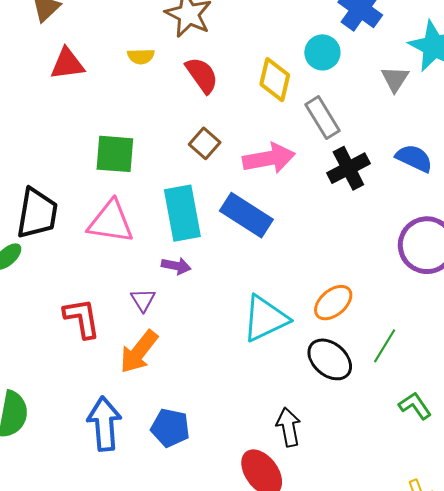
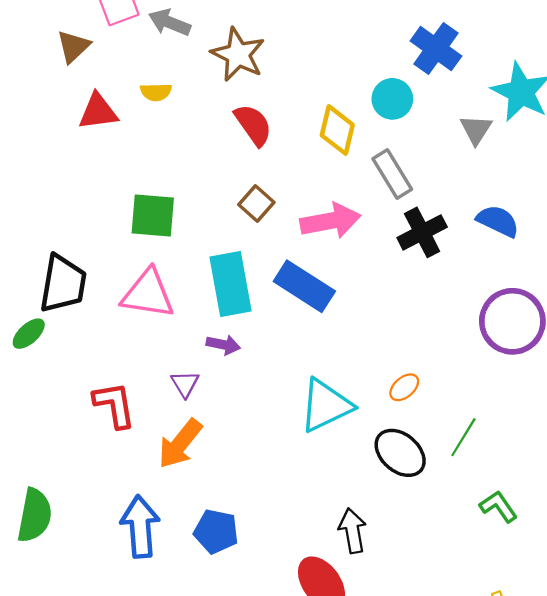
yellow semicircle: (141, 56) -> (156, 92), moved
orange ellipse: (333, 303) -> (404, 387), size x0.7

